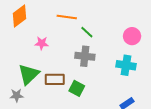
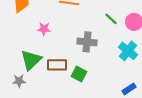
green line: (87, 32) -> (111, 19), moved
cyan cross: (126, 65) -> (128, 51), turned 30

